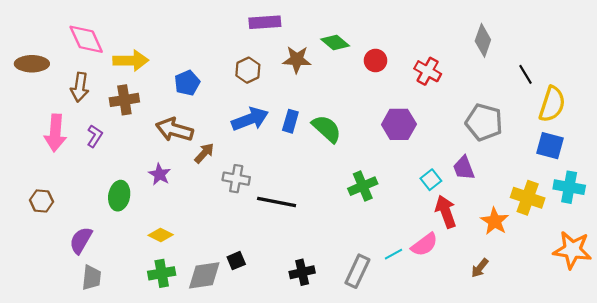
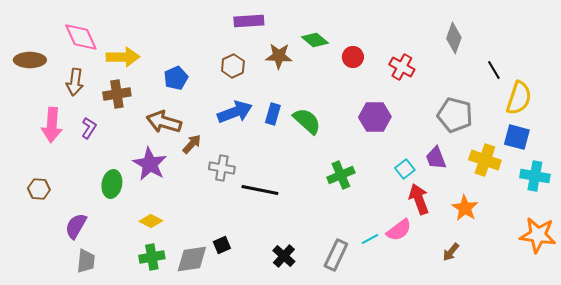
purple star: (160, 174) -> (150, 164), size x1.6
yellow cross: (528, 198) -> (485, 160), moved
black cross: (302, 272) -> (284, 256), turned -35

